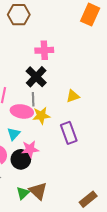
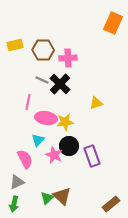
brown hexagon: (19, 15) -> (43, 50), moved
gray line: (33, 99) -> (42, 80), moved, turned -64
purple rectangle: (69, 133) -> (92, 156), moved
pink star: (30, 149) -> (54, 155), turned 30
black circle: (21, 159) -> (69, 146), moved

